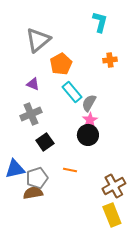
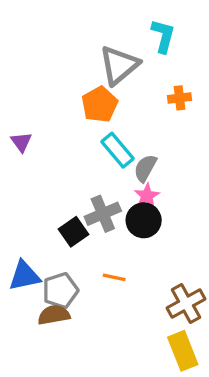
gray triangle: (38, 40) -> (119, 65), moved
purple triangle: (33, 84) -> (21, 142), moved, turned 32
gray cross: (31, 114) -> (103, 214), moved

